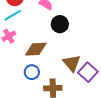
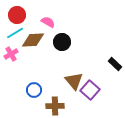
brown diamond: (36, 49) -> (33, 40), moved

